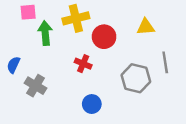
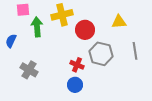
red cross: (83, 64) -> (77, 65), moved
blue semicircle: (13, 65) -> (11, 41), moved
gray hexagon: (136, 78) -> (101, 54), moved

